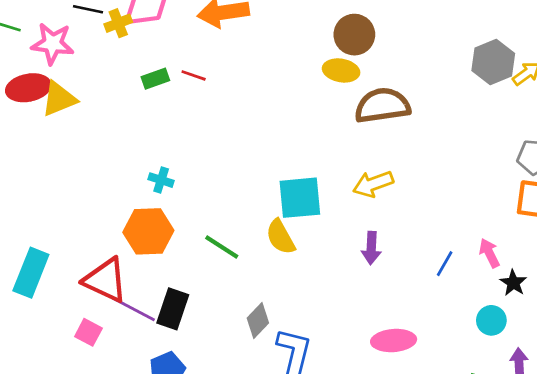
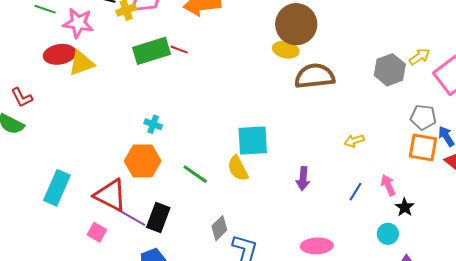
brown circle: (354, 35) -> (296, 24), size x1.4
gray hexagon: (493, 62) -> (390, 70), moved
green rectangle: (155, 79) -> (152, 51), size x1.8
yellow arrow: (373, 184) -> (354, 141), moved, size x0.7

